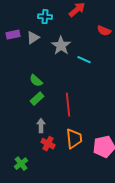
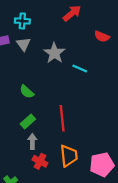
cyan cross: (45, 17) -> (22, 21), moved
gray triangle: (33, 38) -> (23, 44), turned -32
green rectangle: (37, 99) -> (28, 122), moved

